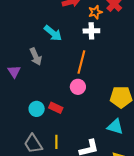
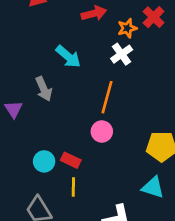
white cross: (91, 31) -> (122, 54), turned -35
yellow line: (56, 142) -> (73, 187), moved

